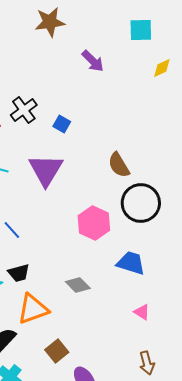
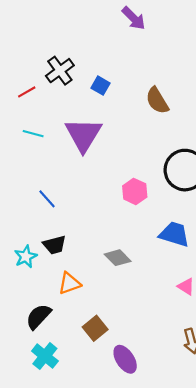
brown semicircle: (119, 165) -> (157, 101), moved
pink hexagon: (94, 223) -> (135, 191), size x0.7
orange triangle: (33, 309) -> (69, 283), size x0.7

